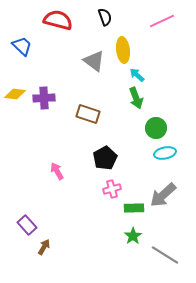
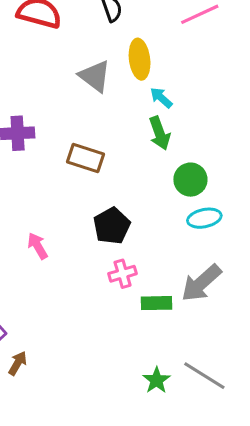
green star: (133, 236) -> (157, 380), moved

